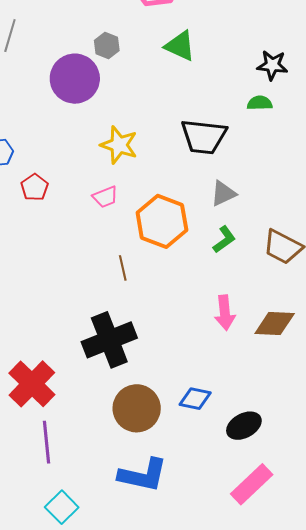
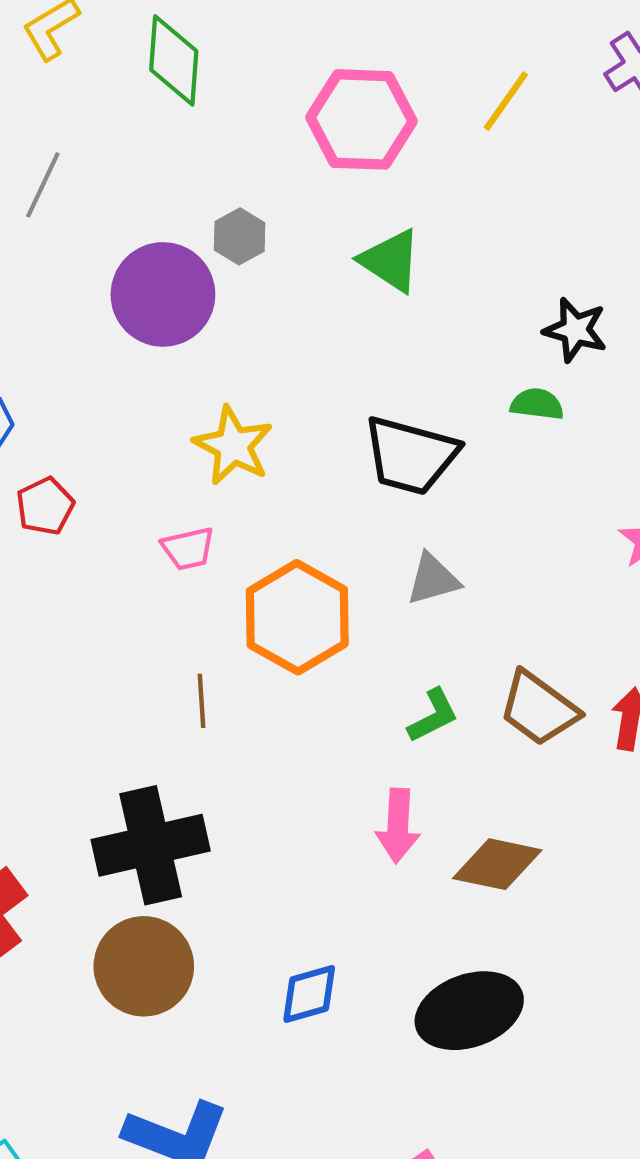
green L-shape: (224, 239) -> (433, 716), moved
blue diamond: (195, 399) -> (309, 994), turned -36
brown circle: (137, 408) -> (144, 966), moved
black ellipse: (244, 426) -> (469, 1011), moved, size x1.4

